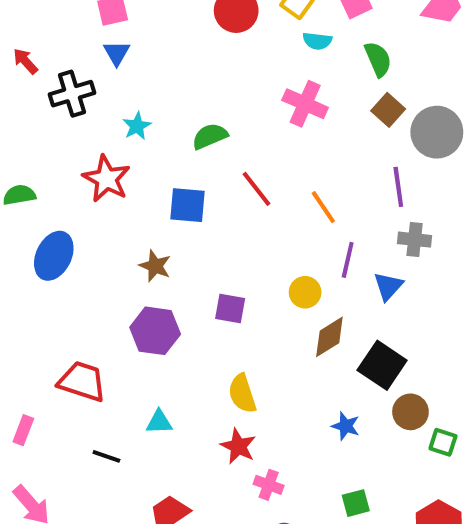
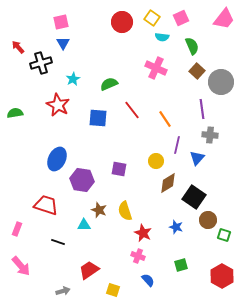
blue ellipse: (54, 256) -> (57, 159), moved
brown star: (155, 266) -> (99, 210), moved
red star: (238, 446) -> (143, 233), moved

